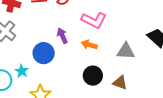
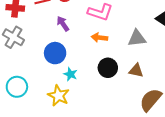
purple arrow: (62, 36) -> (63, 24), moved
cyan star: (22, 71) -> (70, 74), moved

